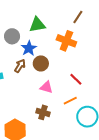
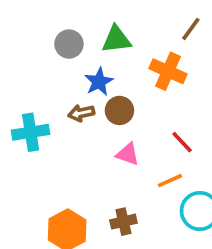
gray circle: (12, 36) -> (69, 44), moved
brown arrow: (20, 66) -> (81, 113), turned -136
brown cross: (43, 112) -> (123, 222), moved, turned -32

